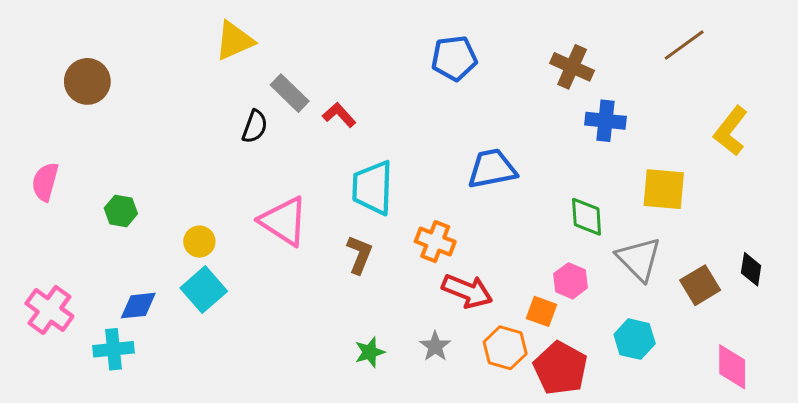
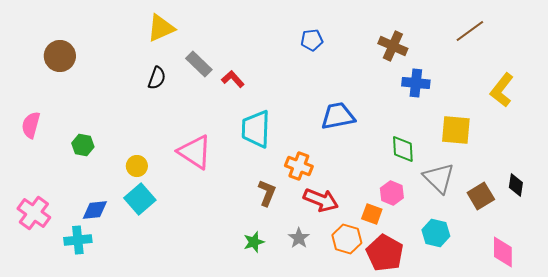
blue pentagon: (454, 58) -> (312, 40), size x0.7
black semicircle: (255, 127) -> (157, 78), moved
brown L-shape: (360, 255) -> (267, 193), moved

